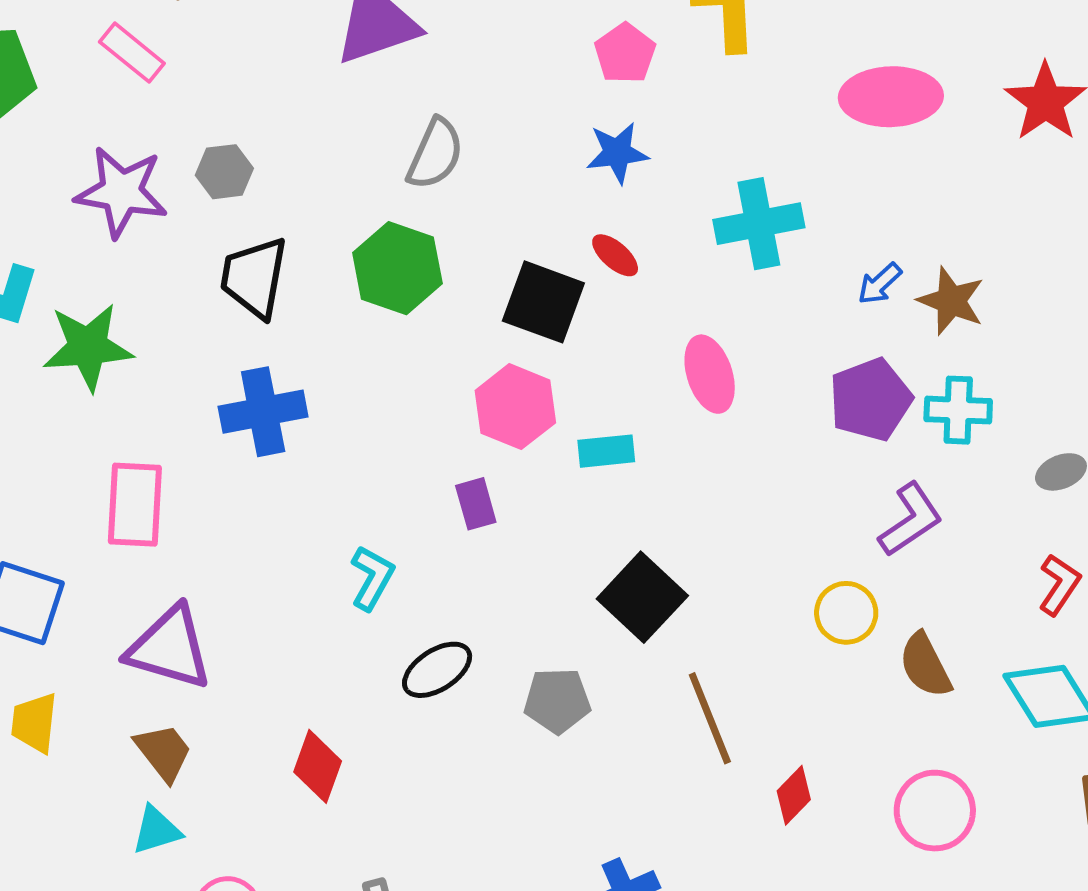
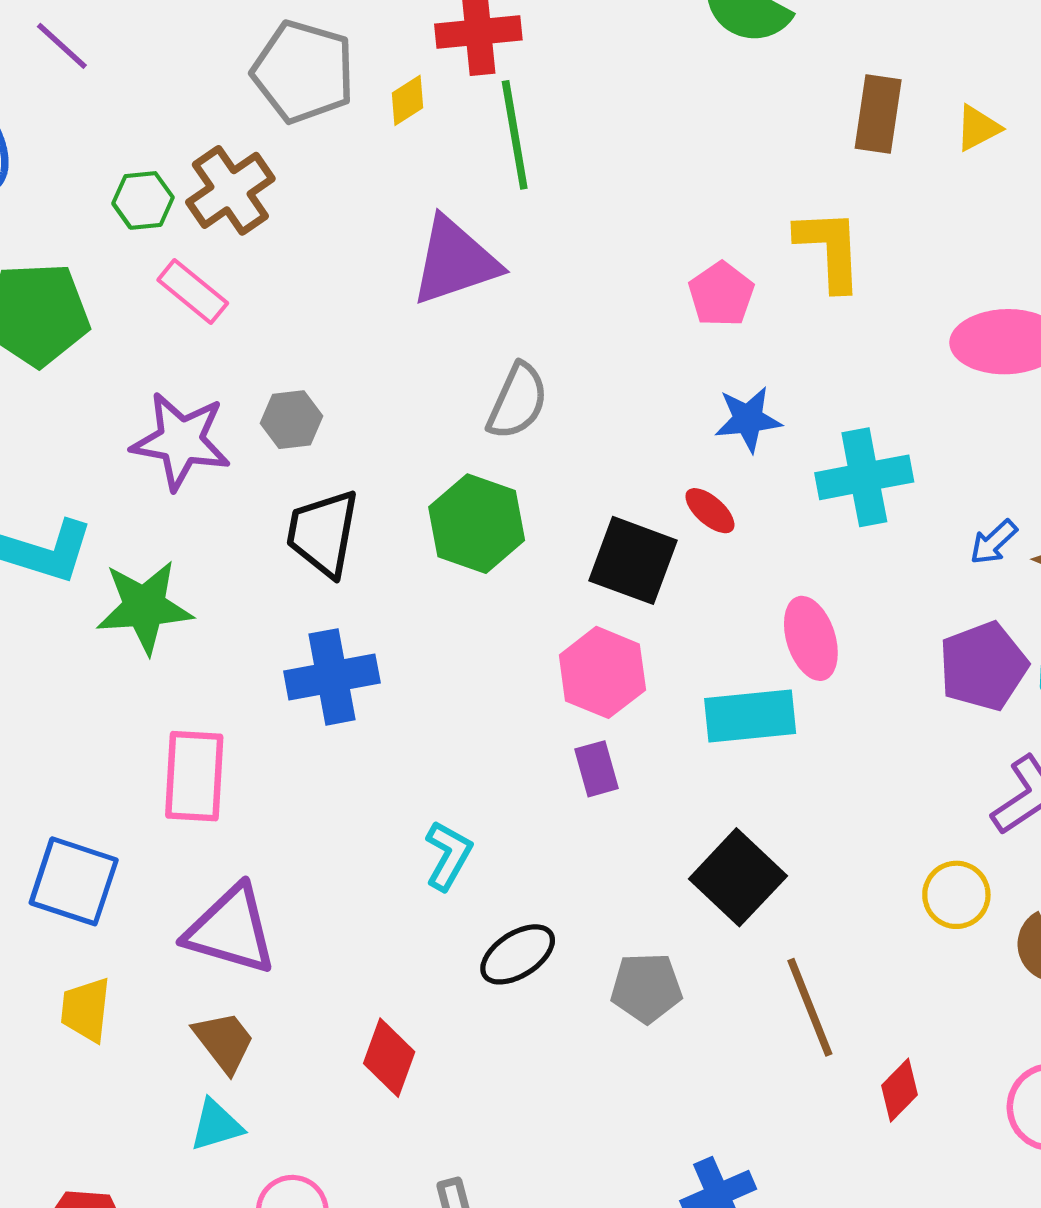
blue star: (617, 153) -> (748, 419), moved
cyan rectangle: (606, 451) -> (750, 716), moved, size x1.5
purple rectangle: (476, 504) -> (597, 769), moved

